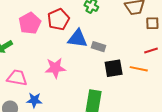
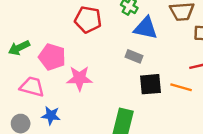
red pentagon: (59, 19) -> (88, 20), turned 30
pink pentagon: (30, 23) -> (52, 57), moved, turned -30
blue triangle: (78, 39) -> (146, 28), moved

